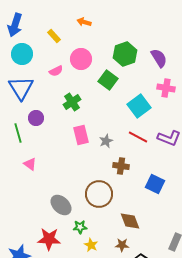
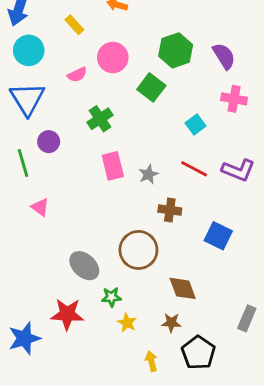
cyan square: (139, 106) -> (196, 125), size x0.6

